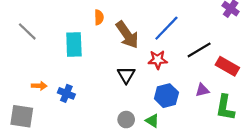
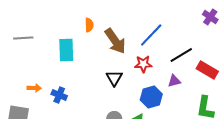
gray line: (27, 31) -> (23, 38), turned -48
purple triangle: (202, 90) -> (174, 81), moved

